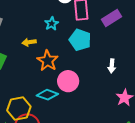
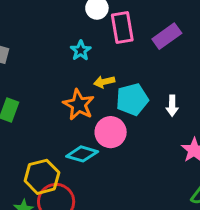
cyan pentagon: (80, 40) -> (132, 99), moved, turned -30
yellow arrow: (29, 42) -> (104, 82), moved

